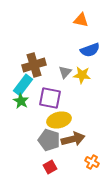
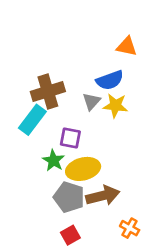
orange triangle: (81, 20) -> (127, 46), moved
blue semicircle: (90, 50) -> (110, 80), moved
purple square: (50, 98) -> (70, 138), size x0.7
green star: (21, 101) -> (53, 160), moved

